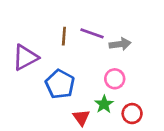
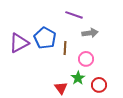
purple line: (92, 33) -> (74, 15), moved
brown line: (64, 36) -> (65, 48), moved
blue pentagon: (60, 84) -> (45, 38), moved

